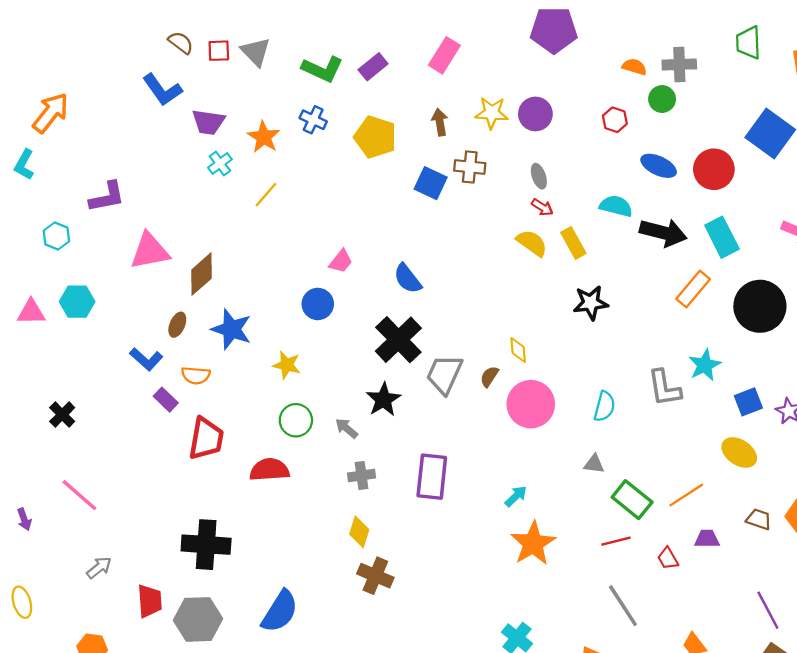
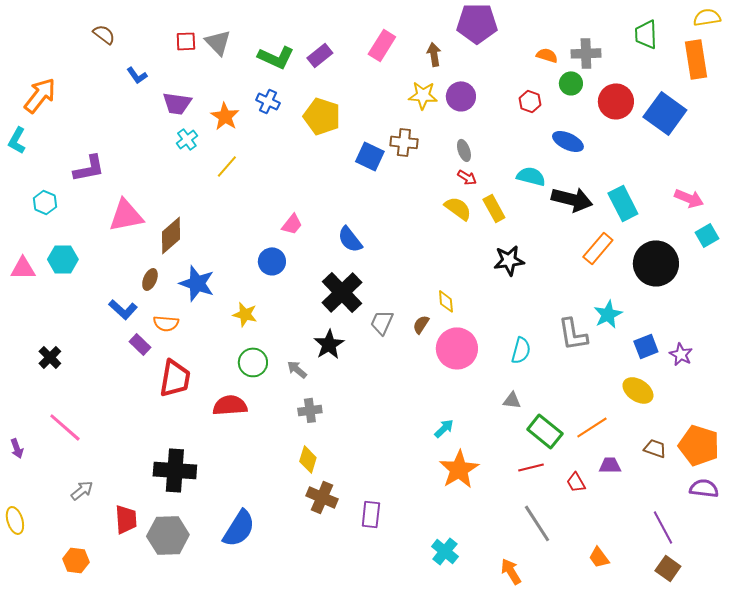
brown semicircle: (181, 43) -> (104, 34), moved
blue L-shape: (162, 90) -> (137, 75), size x0.6
brown arrow: (440, 122) -> (434, 54), moved
red circle: (714, 169) -> (616, 101), moved
gray trapezoid: (444, 374) -> (382, 322), size x0.7
purple rectangle: (432, 477) -> (371, 514), moved, size x0.7

